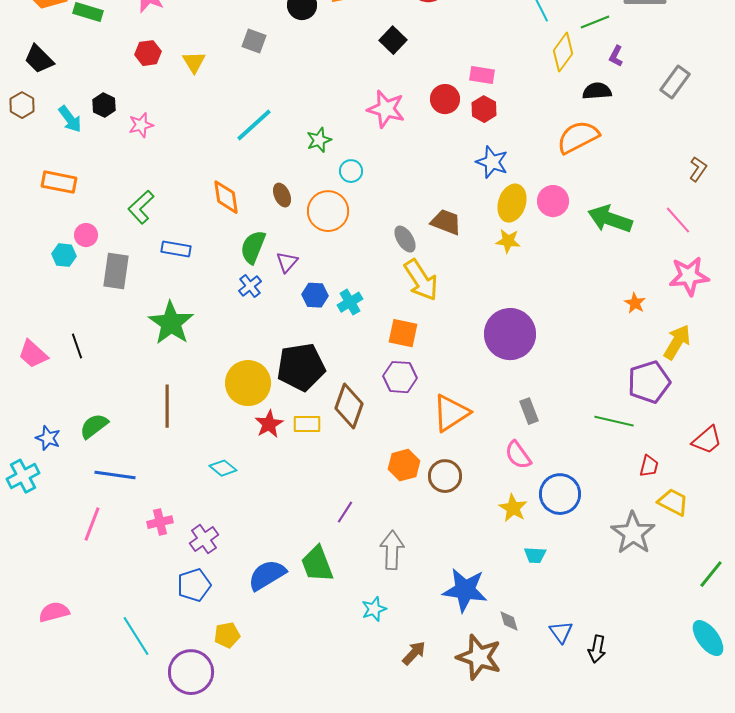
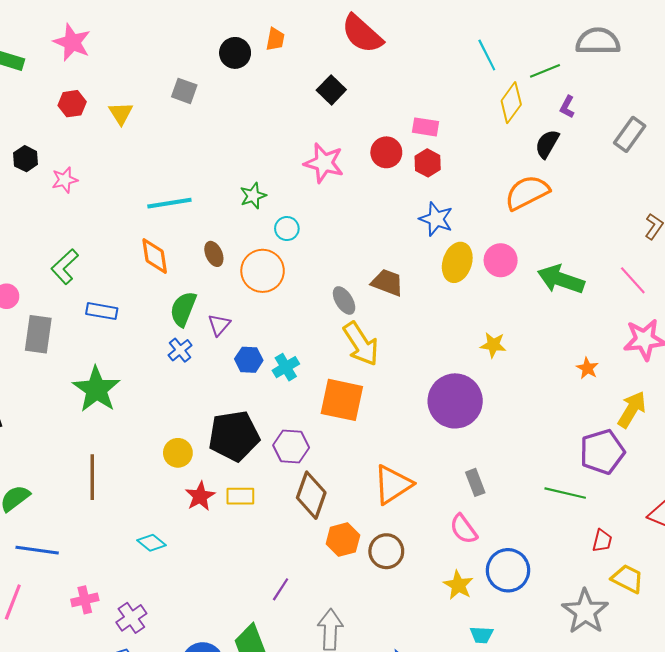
black semicircle: (597, 91) -> (547, 144), turned -56
cyan line: (254, 125) -> (169, 203), moved, turned 33
yellow star: (508, 241) -> (493, 345), moved
orange square: (403, 333) -> (342, 400), size x1.4
purple hexagon: (400, 377) -> (291, 446), moved
yellow circle: (248, 383) -> (178, 453), size x0.6
brown diamond: (349, 406) -> (311, 495), moved

